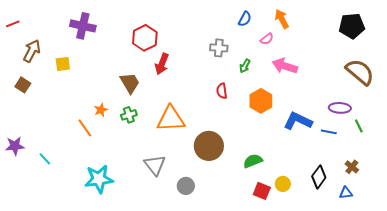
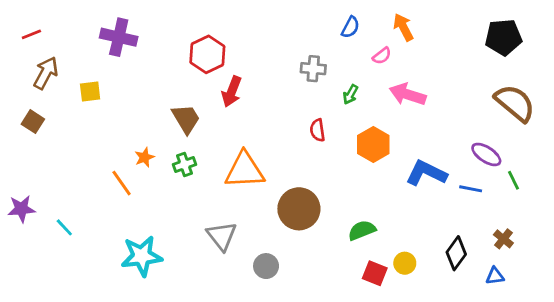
red line: (13, 24) -> (31, 34), moved
purple ellipse: (340, 108) -> (486, 154), turned 30

